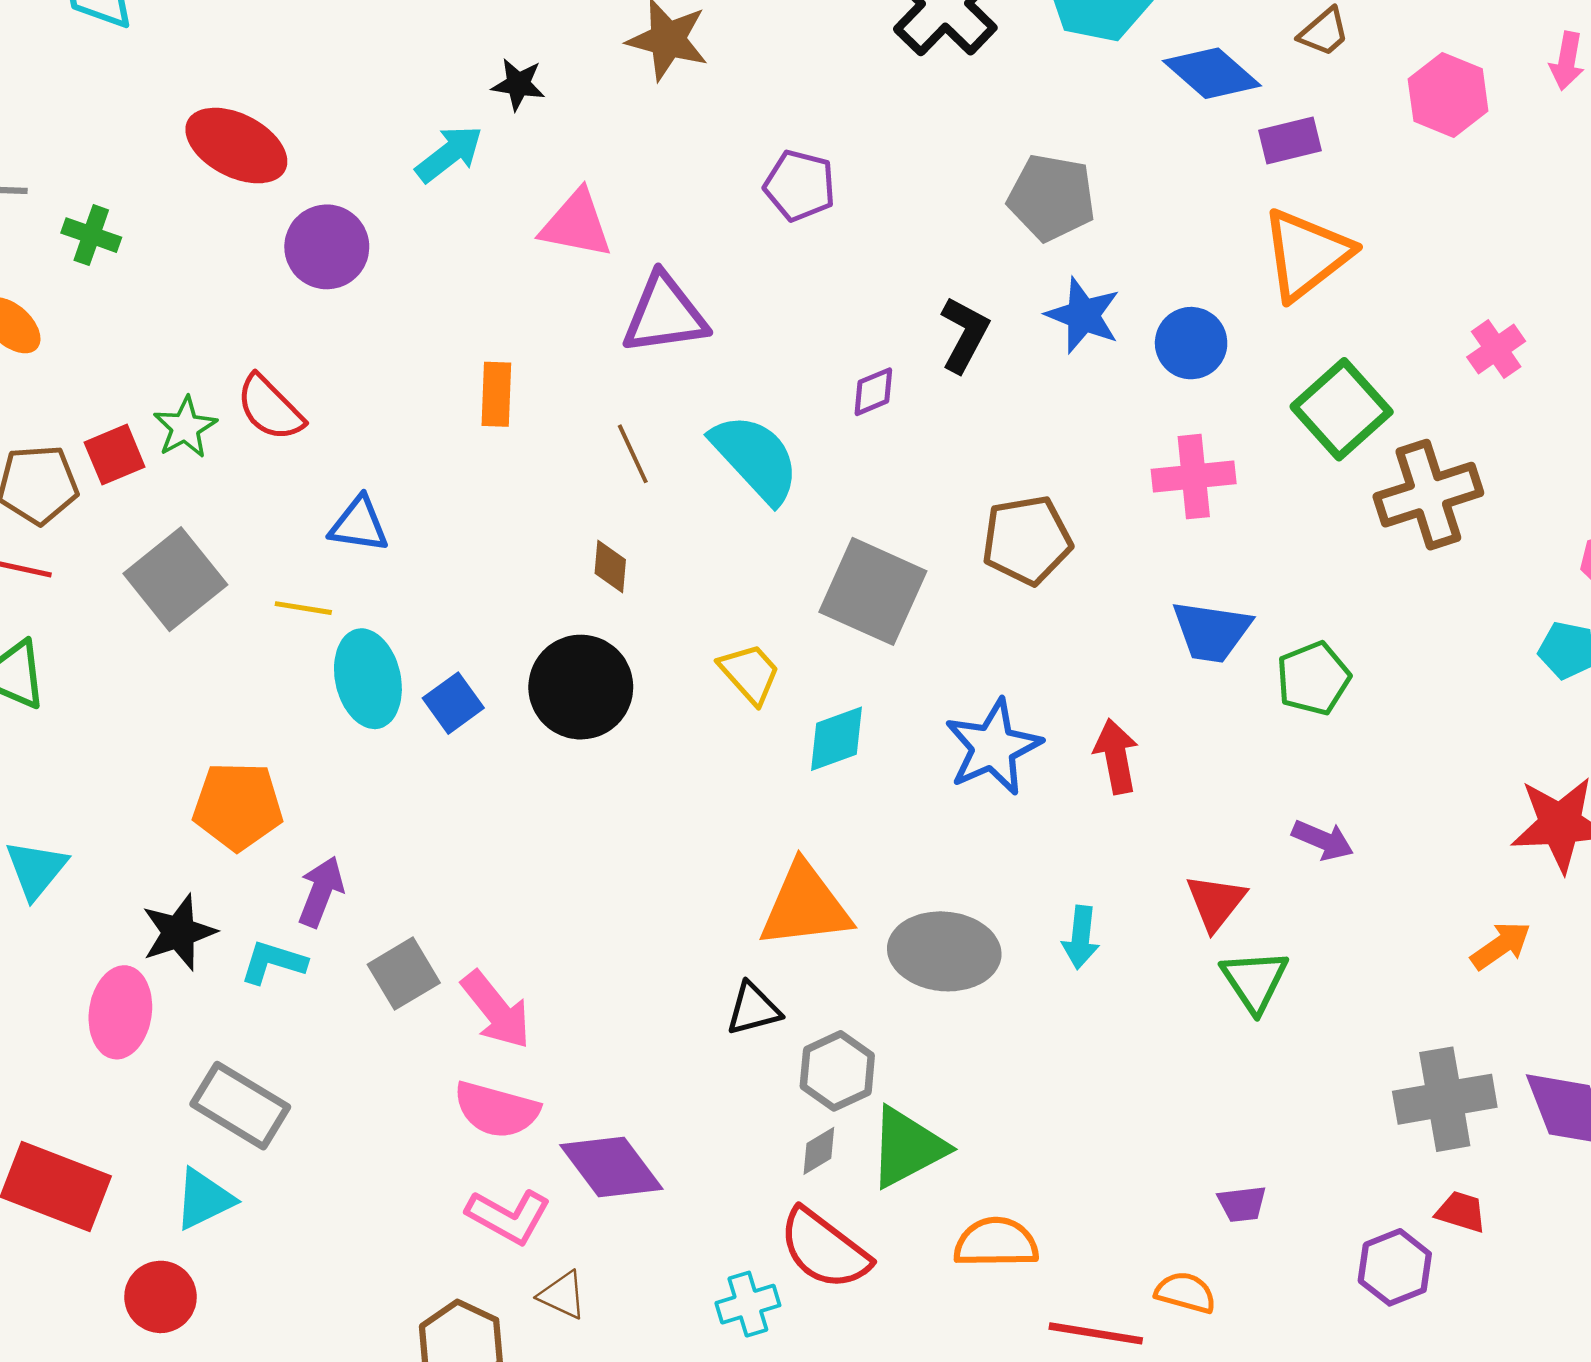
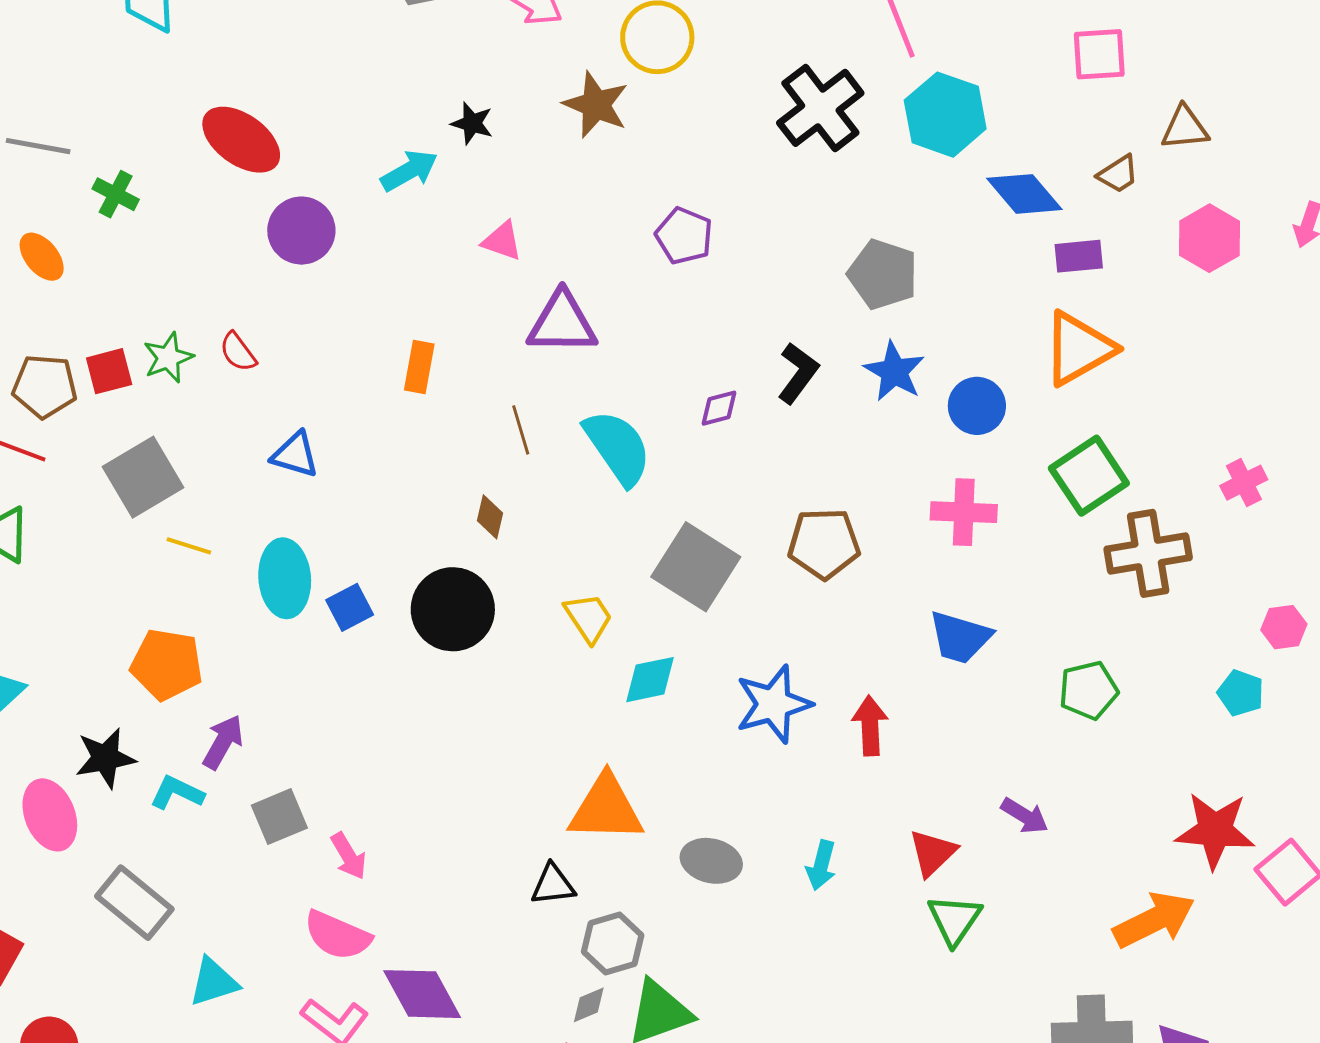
pink triangle: (576, 224) -> (502, 241), size x0.7
pink cross: (1496, 349) -> (1244, 483), moved
red semicircle: (270, 408) -> (238, 352), size x0.7
yellow line: (303, 608) -> (189, 546), moved
green pentagon: (1313, 678) -> (1088, 690), moved
orange arrow: (1501, 946) -> (1154, 920), size x1.6
gray ellipse: (944, 951) -> (711, 861), size x0.7
pink arrow: (496, 1010) -> (349, 856), size x0.7
pink ellipse: (120, 1012) -> (50, 815), turned -38
cyan triangle: (204, 1199) -> (213, 982), moved

